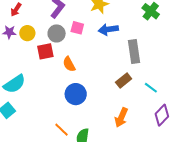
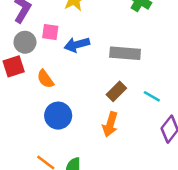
blue arrow: (108, 29) -> (77, 45), moved
gray rectangle: (134, 52) -> (125, 53), turned -70
orange arrow: (121, 117) -> (110, 124), moved

